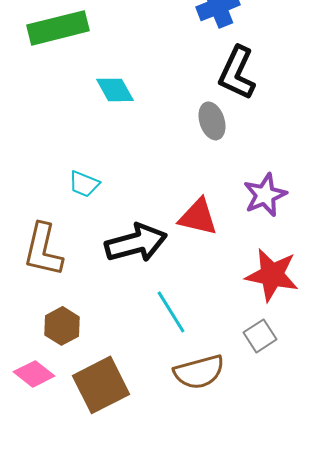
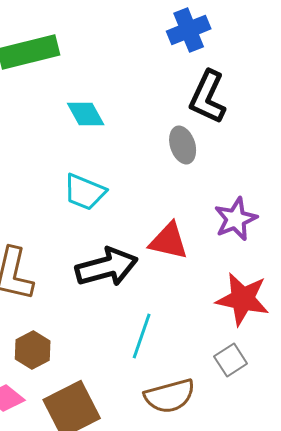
cyan trapezoid: (84, 184) -> (85, 192), moved, size x1.4
cyan line: (171, 312) -> (142, 336), turned 51

